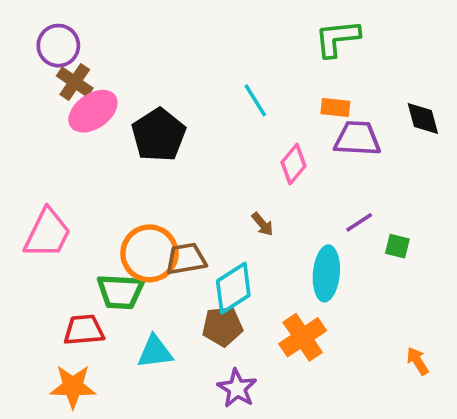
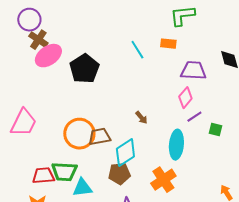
orange rectangle: (335, 108) -> (168, 44), moved
pink diamond: (294, 164) -> (185, 98), moved
green trapezoid: (120, 292) -> (64, 172), moved

